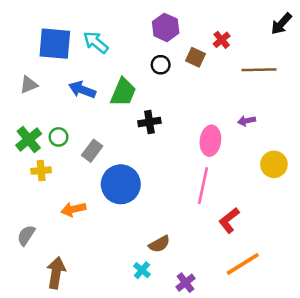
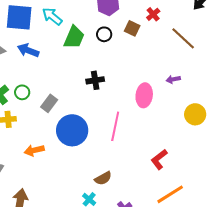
brown line: (259, 70) -> (183, 38), turned 44
blue arrow: (82, 90) -> (28, 50), moved
green trapezoid: (123, 92) -> (74, 37), moved
pink line: (203, 186) -> (115, 126), moved

